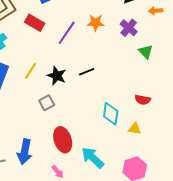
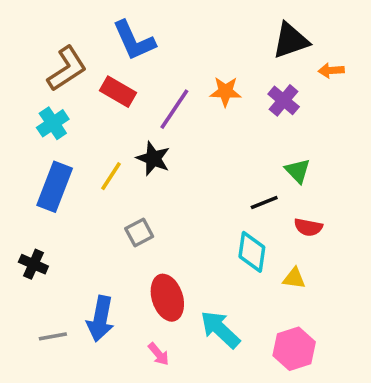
green triangle: (146, 52) -> (298, 171), moved
black line: (87, 72) -> (264, 203), moved
black star: (57, 76) -> (153, 159), moved

